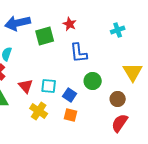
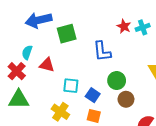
red star: (70, 24) -> (124, 26), moved
red triangle: (26, 86) -> (47, 65), moved, turned -35
brown circle: (118, 99) -> (126, 99), moved

